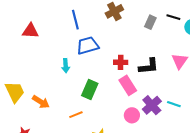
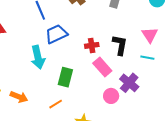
cyan arrow: (66, 66) -> (38, 57), size x1.6
black L-shape: (149, 66) -> (120, 45), turned -65
cyan line: (174, 104) -> (147, 58), moved

